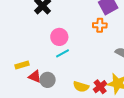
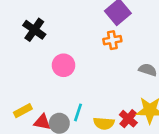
cyan line: (63, 53) -> (78, 112), moved, turned -32

